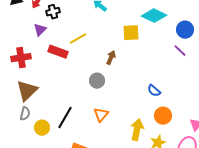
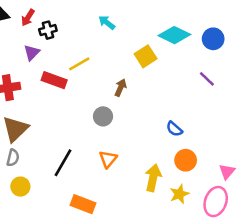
blue circle: (185, 30) -> (213, 39), moved
yellow square: (131, 33) -> (146, 56), turned -30
yellow circle: (42, 128) -> (20, 187), moved

